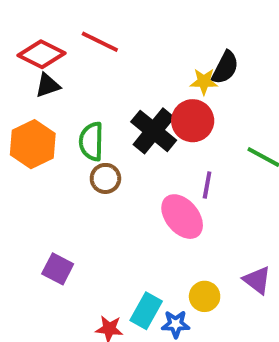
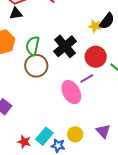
red circle: (193, 121) -> (96, 57), moved
brown circle: (105, 178) -> (36, 66), size x1.5
purple line: (207, 185) -> (87, 79), turned 40

